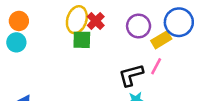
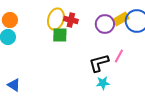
red cross: (96, 21) -> (71, 20), turned -32
yellow rectangle: (161, 40) -> (121, 19), moved

